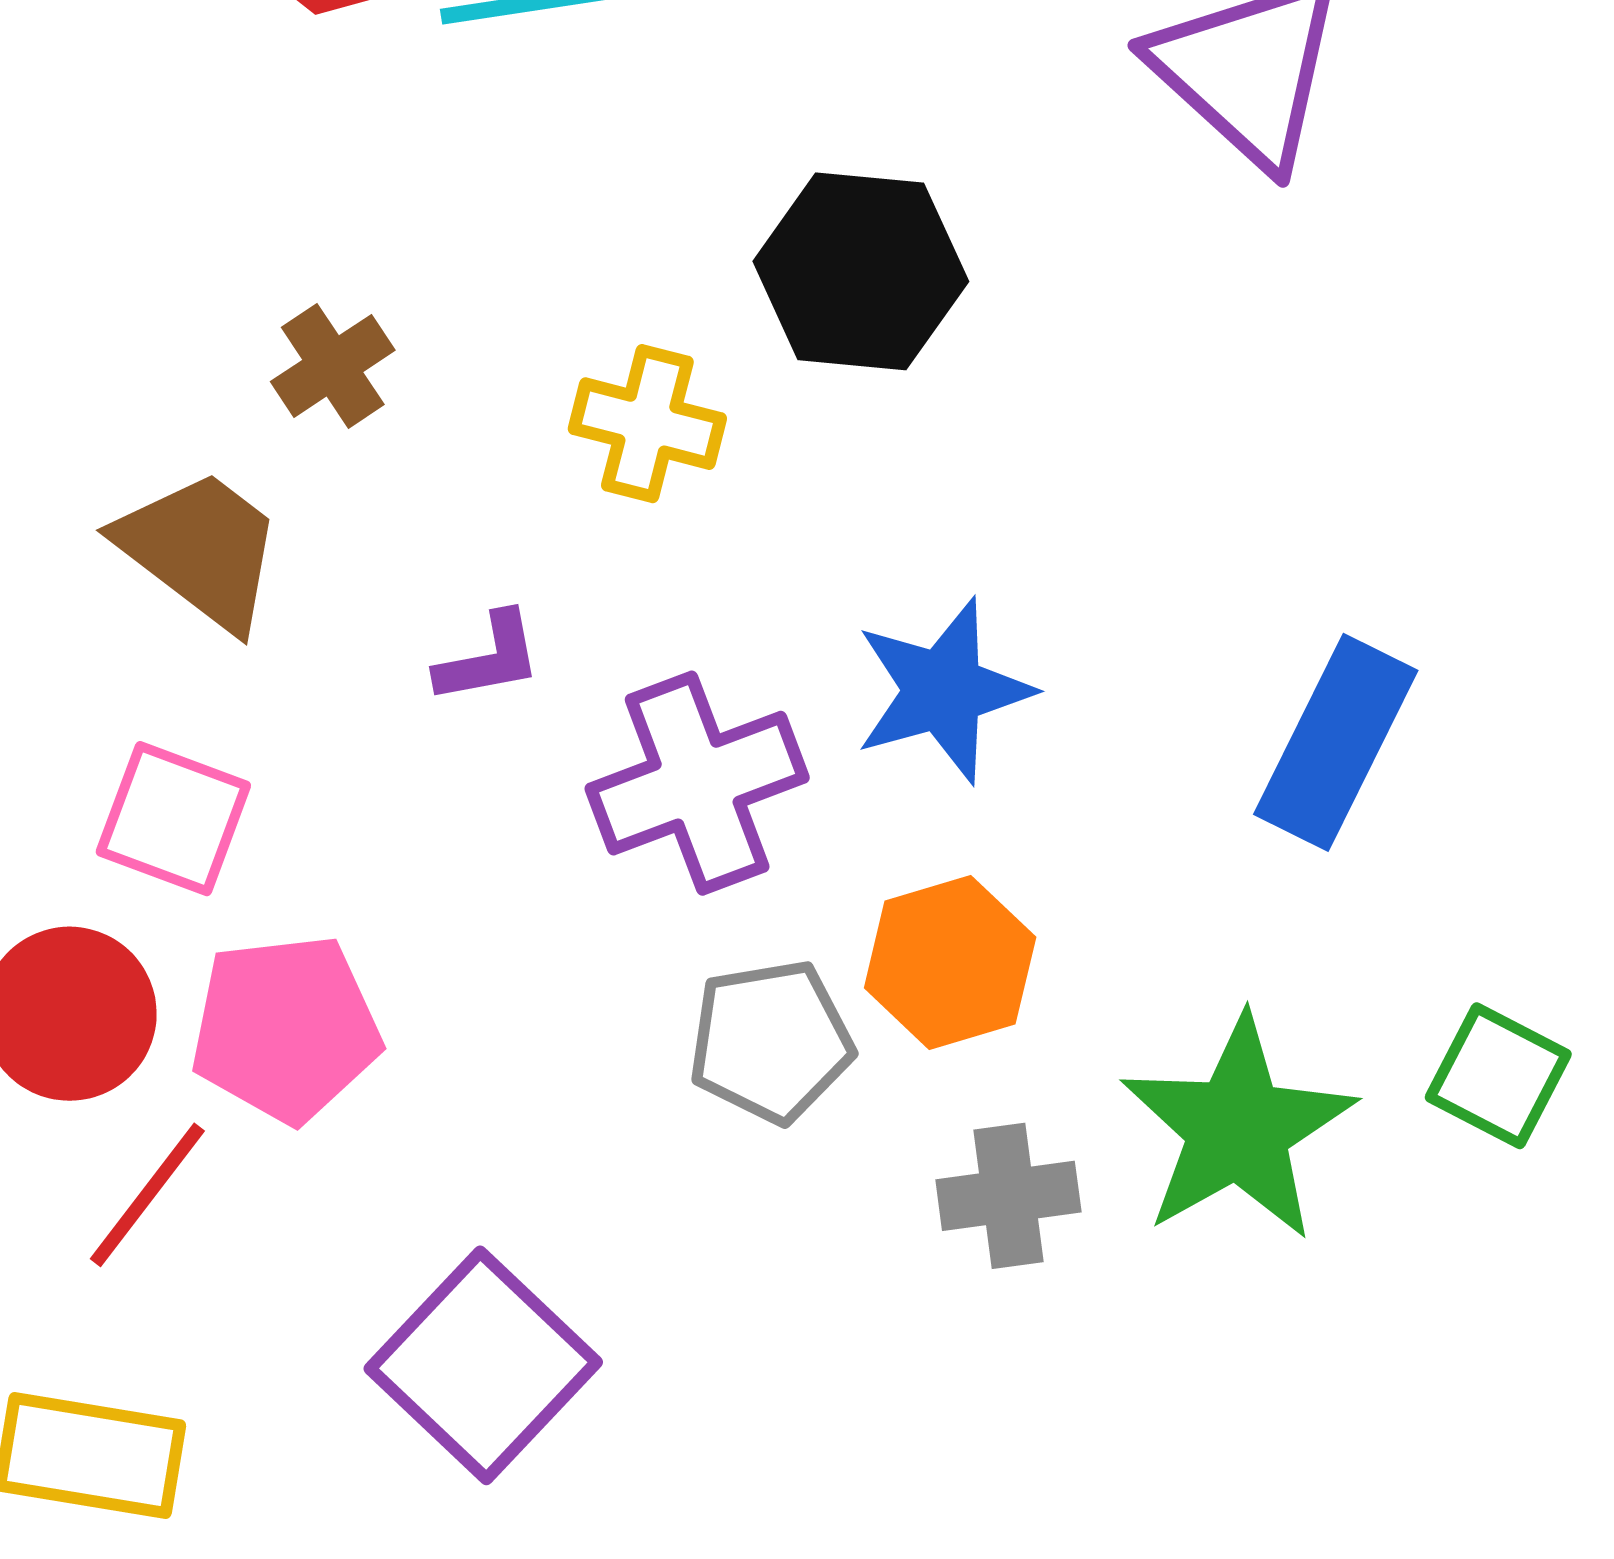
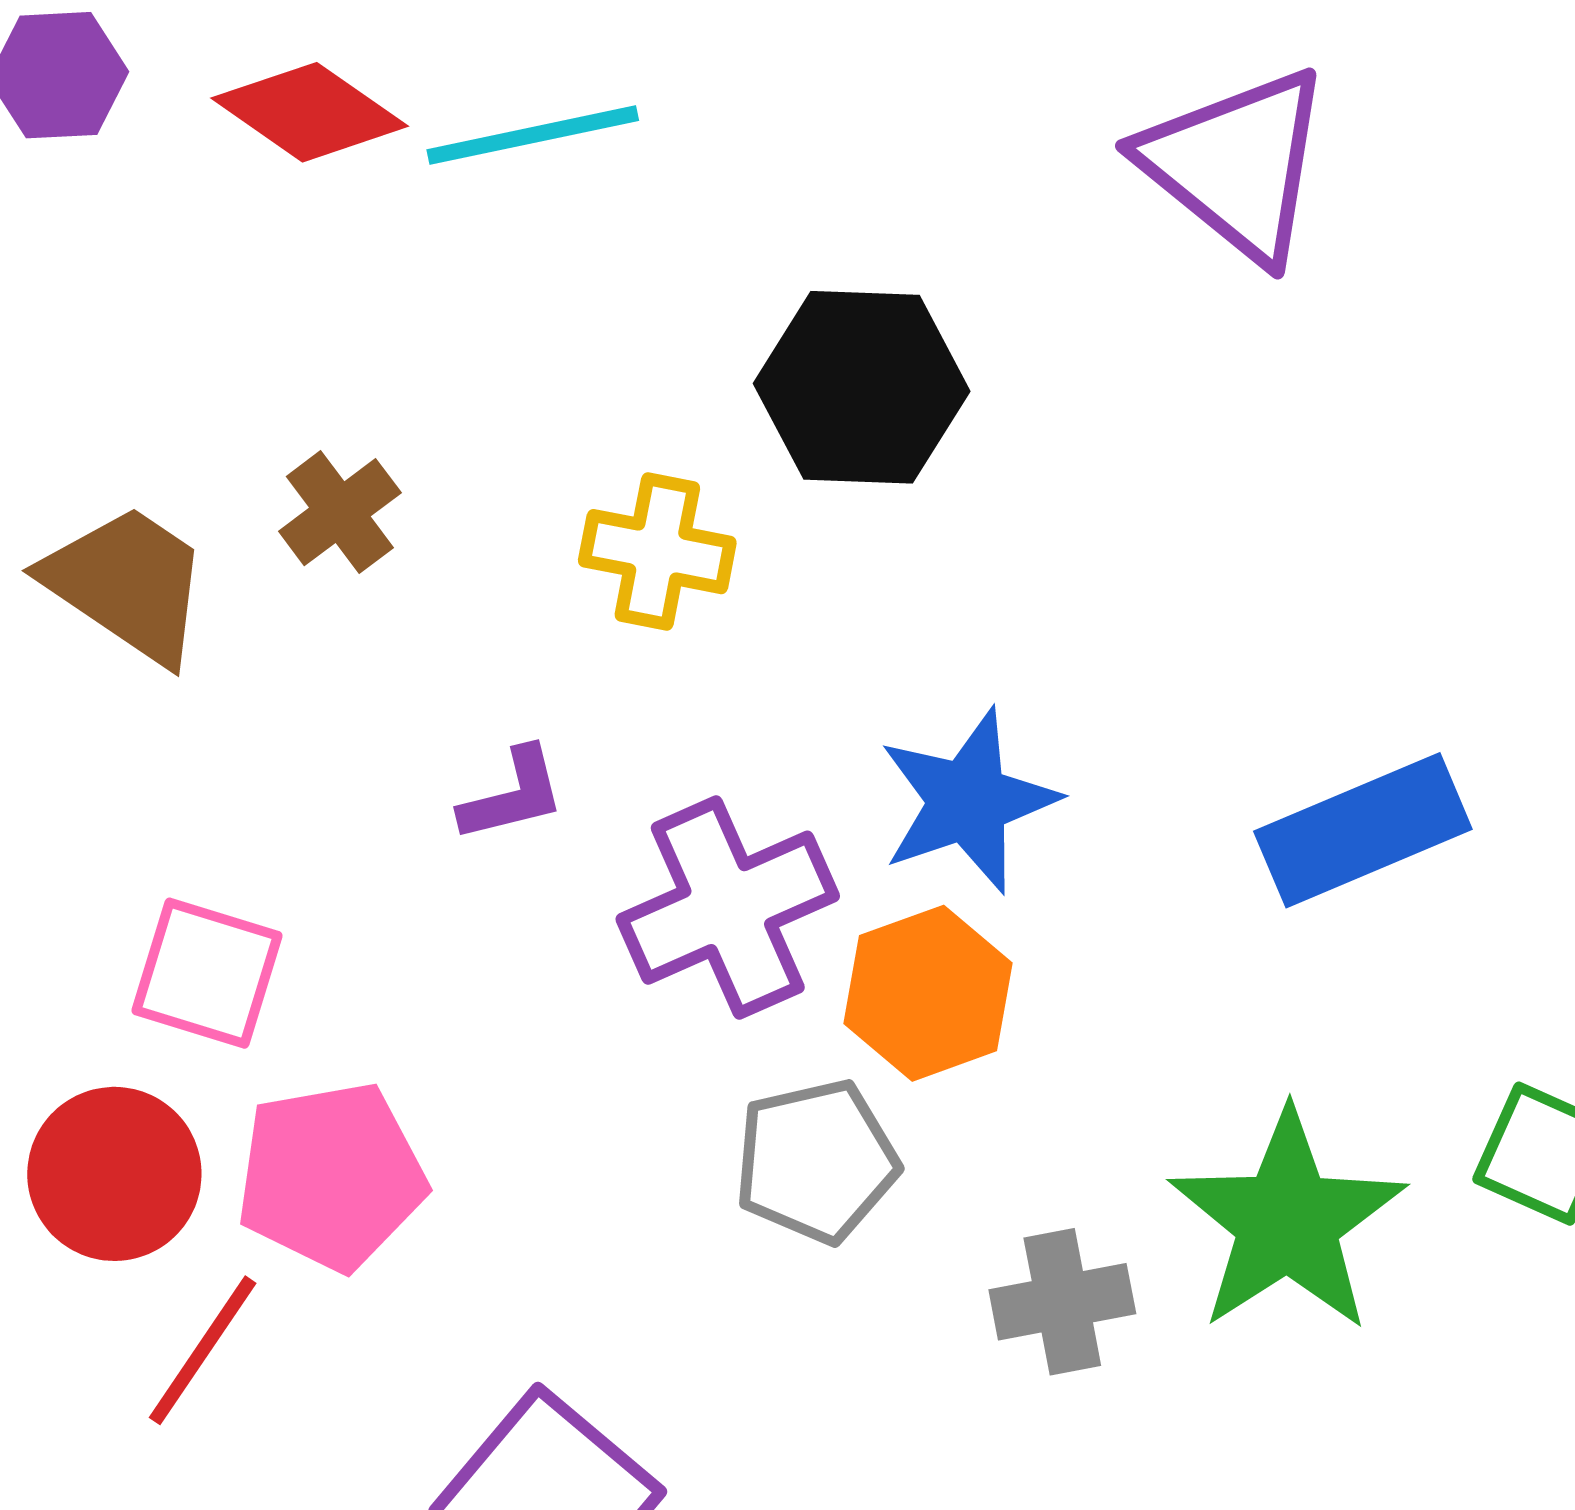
brown trapezoid: (201, 549) -> (127, 584), moved
blue rectangle: (1336, 742) -> (1363, 830), turned 44
orange hexagon: (950, 962) -> (928, 993), moved

